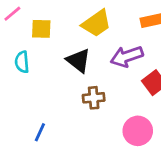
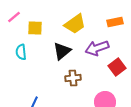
black triangle: (78, 61) -> (62, 51), turned 42

